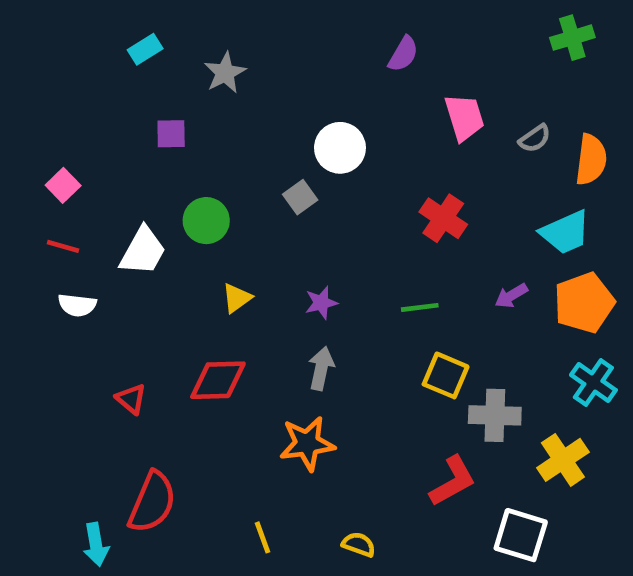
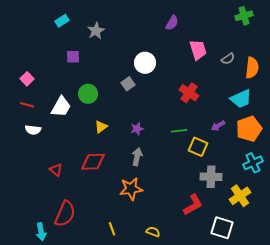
yellow square: (446, 375) -> (198, 147), moved
cyan cross: (593, 383) -> (253, 163), turned 30

